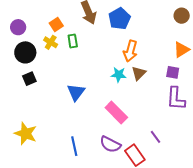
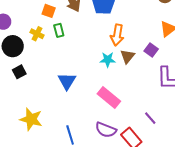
orange square: (56, 24) -> (49, 11), moved, turned -32
purple square: (173, 72) -> (151, 50), moved, turned 32
yellow star: (26, 134) -> (31, 119), moved

